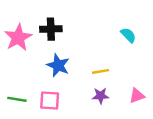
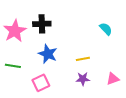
green line: (17, 99) -> (13, 66), moved
pink square: (50, 101) -> (41, 83), turned -30

